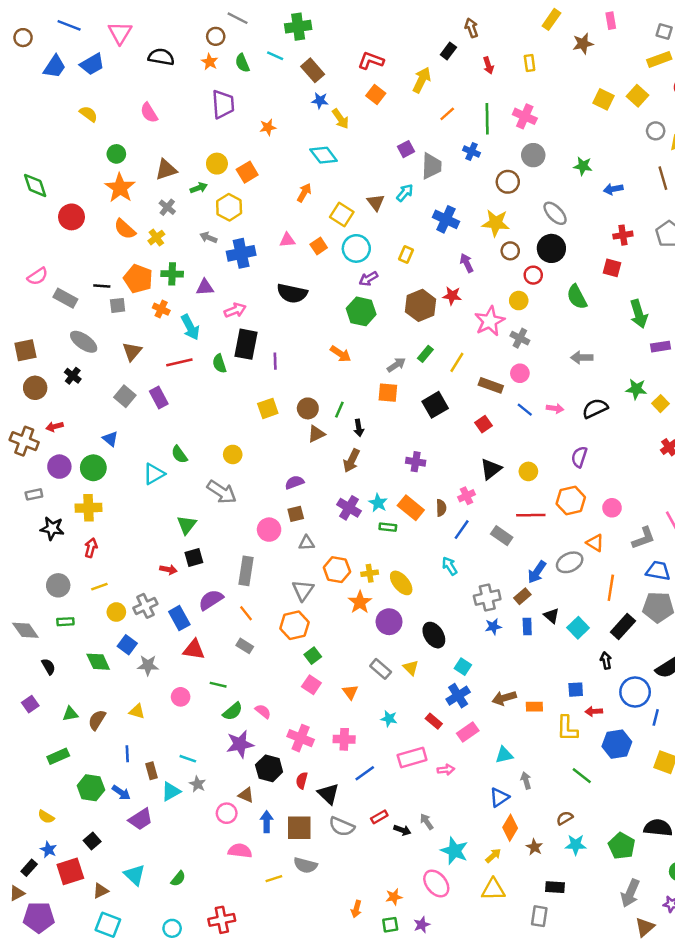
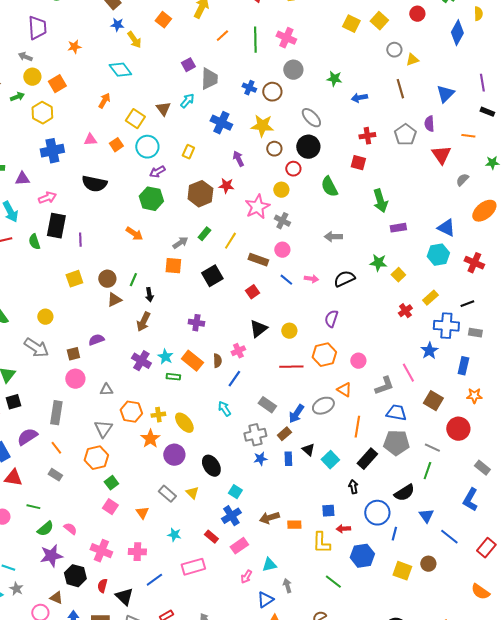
blue cross: (471, 151) -> (249, 88), moved
gray arrow: (208, 238) -> (25, 57), moved
brown square: (296, 514) -> (73, 354), moved
gray rectangle: (502, 536) -> (267, 405), moved
pink arrow: (446, 770) -> (246, 577), moved, turned 128

